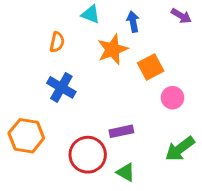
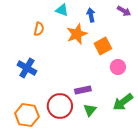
blue cross: (61, 87) -> (27, 68), moved
orange hexagon: (26, 136) -> (27, 115), moved
green triangle: (126, 172) -> (90, 110), moved, turned 40

